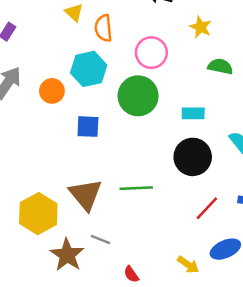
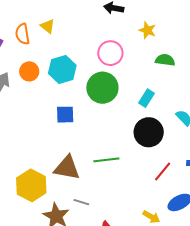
orange semicircle: (103, 28) -> (23, 34), moved
orange circle: (52, 91) -> (29, 71), moved
cyan rectangle: (193, 113) -> (147, 98), turned -54
brown triangle: (86, 195) -> (67, 168), turned -36

